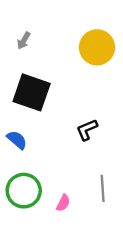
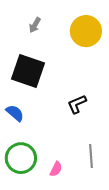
gray arrow: (24, 41) -> (35, 25), moved

